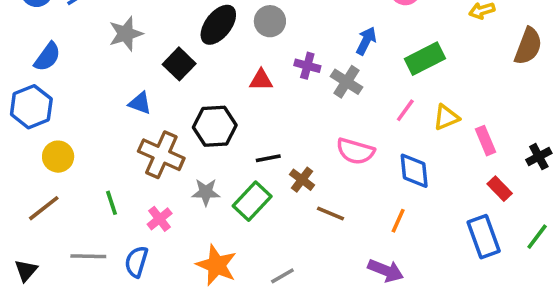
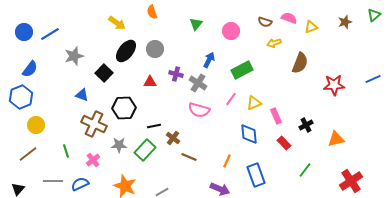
pink semicircle: (355, 151) -> (199, 110), moved
blue diamond: (414, 171) -> (249, 134), moved
blue rectangle: (484, 237) -> (256, 175), moved
blue semicircle: (136, 262) -> (80, 184), turned 48

